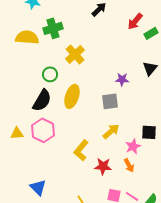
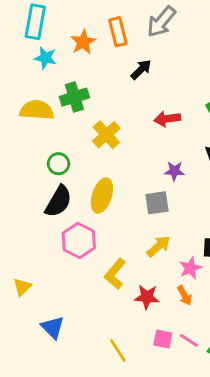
red arrow: (135, 21) -> (167, 119), moved, turned 42
green circle: (50, 74) -> (58, 164), moved
pink hexagon: (43, 130) -> (79, 240), moved
yellow triangle: (17, 133) -> (22, 287), moved, turned -40

